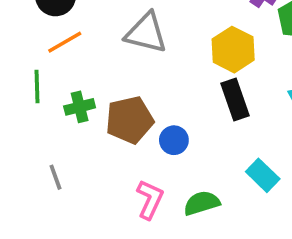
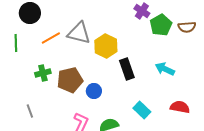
orange line: (65, 42) -> (51, 38), moved
yellow hexagon: (233, 50) -> (106, 46), moved
green line: (37, 87) -> (16, 43), moved

